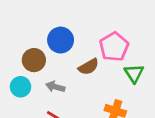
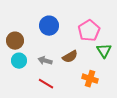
brown circle: (34, 60) -> (15, 41), moved
brown semicircle: (89, 67) -> (70, 57), moved

